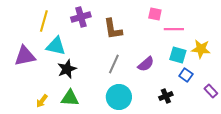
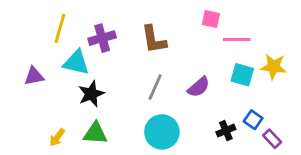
purple cross: (81, 17) -> (102, 38), moved
purple triangle: (25, 56) -> (34, 76), size x0.7
blue square: (186, 75) -> (253, 120), moved
purple rectangle: (211, 91) -> (272, 139), moved

